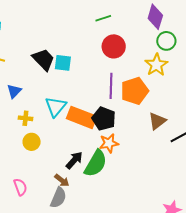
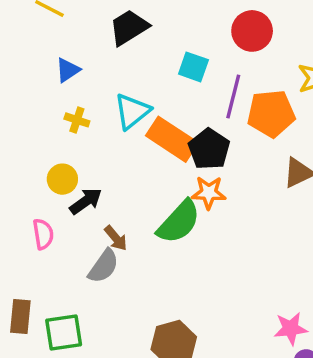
black trapezoid: (44, 60) -> (129, 27), turned -90
cyan square: (63, 63) -> (193, 67), moved
yellow circle: (32, 142) -> (62, 179), moved
black arrow: (74, 160) -> (86, 201), moved

